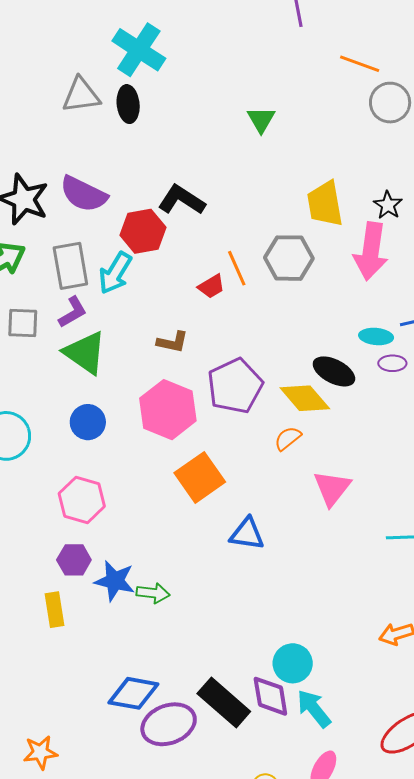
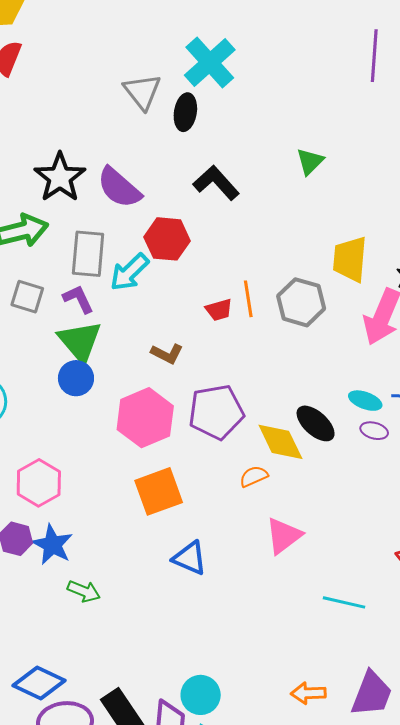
gray triangle: (81, 95) -> (142, 92), turned 45
black L-shape: (182, 200) -> (216, 183), moved
purple L-shape: (73, 312) -> (78, 299), turned -100
blue circle: (88, 422) -> (76, 378), moved
blue star: (115, 581) -> (52, 545), moved

